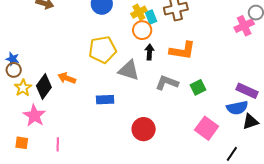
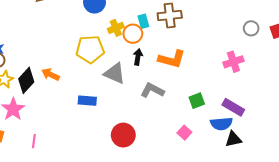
yellow cross: (139, 12) -> (116, 28), moved
pink cross: (244, 26) -> (233, 62), moved
green square: (198, 87) -> (197, 101), moved
pink square: (207, 128) -> (184, 133), moved, size x0.6

